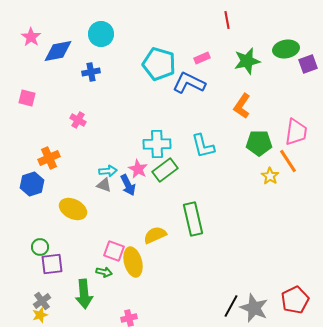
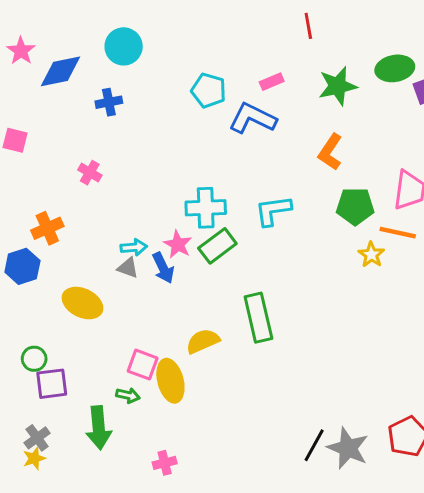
cyan pentagon: (159, 64) -> (209, 90), size x0.7
cyan L-shape: (203, 146) -> (273, 211), turned 96
orange line: (288, 161) -> (398, 233), turned -45

